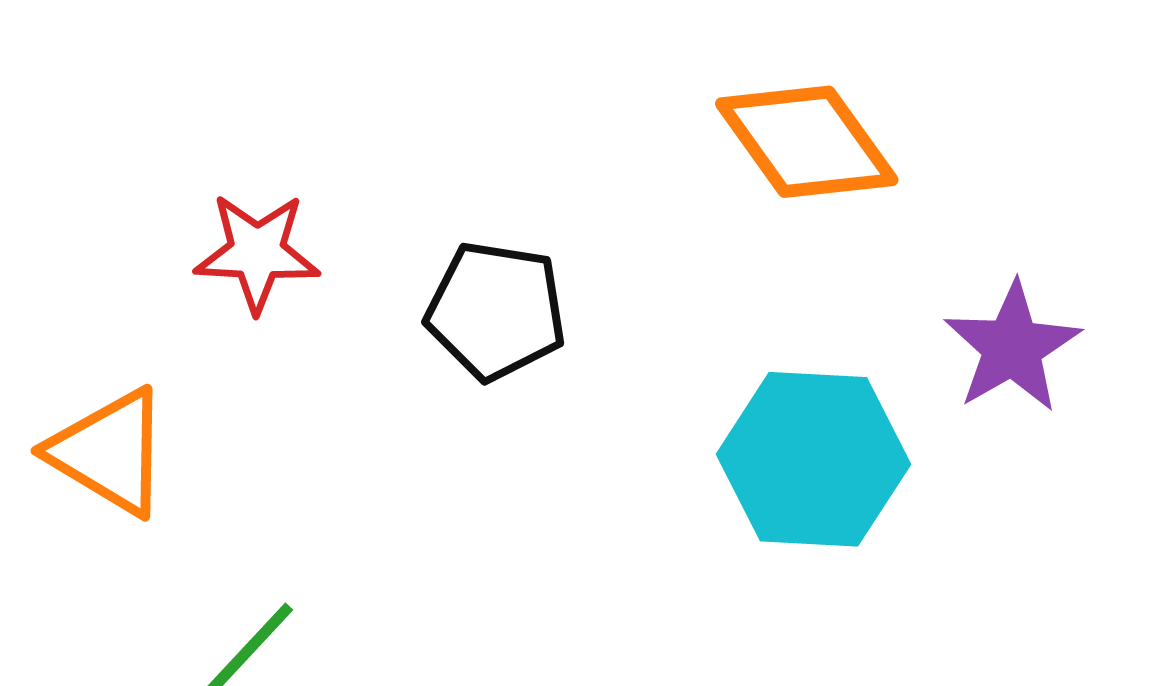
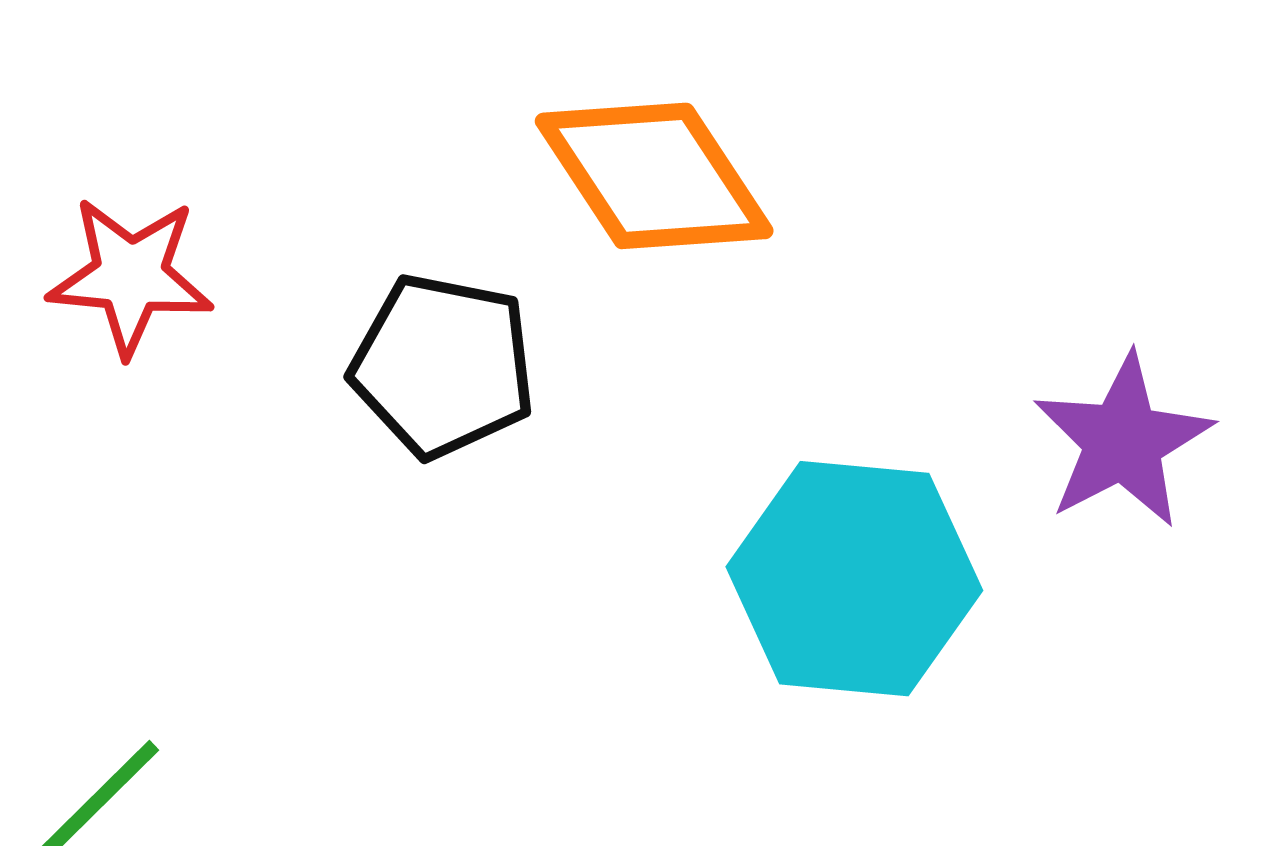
orange diamond: (807, 142) -> (654, 176), moved

